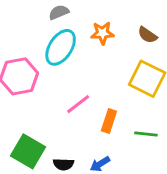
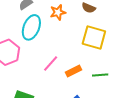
orange rectangle: (109, 121) -> (74, 71), turned 56

